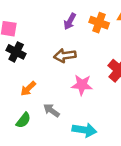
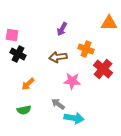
orange cross: (99, 23) -> (86, 49), moved
gray arrow: (51, 110) -> (58, 104), moved
green semicircle: (23, 120) -> (24, 110), turned 40

